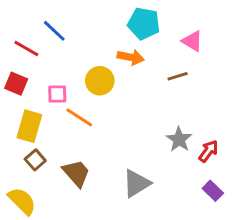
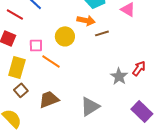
brown line: (178, 76) -> (102, 33), moved
red arrow: (208, 151) -> (139, 68), moved
brown trapezoid: (76, 173) -> (49, 99), turned -70
purple rectangle: (213, 191) -> (142, 111), size x1.5

